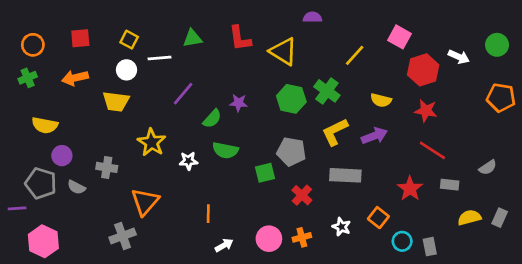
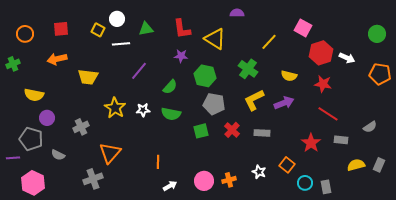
white arrow: (459, 57) -> (347, 58), moved
white circle: (127, 70) -> (117, 19), moved
green cross: (28, 78) -> (13, 64), moved
green hexagon: (291, 99) -> (205, 76), moved
purple star: (239, 103) -> (181, 56), moved
green semicircle: (212, 119) -> (170, 87), moved
gray pentagon: (291, 152) -> (214, 104), moved
white star: (188, 161) -> (143, 110), moved
gray cross: (107, 167) -> (81, 127), turned -35
gray rectangle: (345, 175) -> (262, 133), size x0.7
gray semicircle: (76, 187) -> (58, 155), moved
red cross: (302, 195) -> (232, 130), moved

